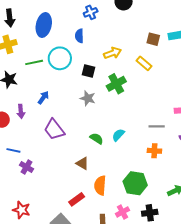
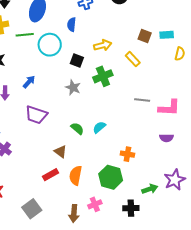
green line: (34, 62) -> (25, 35), moved
gray line: (157, 126) -> (142, 100), moved
purple trapezoid: (54, 129) -> (36, 115), turned -40
orange cross: (154, 151) -> (127, 154), moved
red rectangle: (77, 199) -> (51, 175), moved
black cross: (150, 213) -> (131, 208), moved

